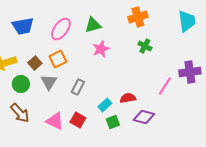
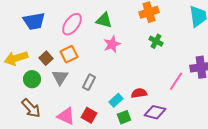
green triangle: (93, 25) -> (104, 20), turned 30

